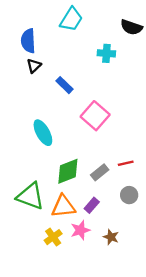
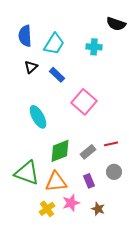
cyan trapezoid: (71, 19) -> (54, 44), moved
black triangle: (34, 66) -> (31, 67), moved
purple rectangle: (92, 205) -> (89, 181), moved, turned -64

